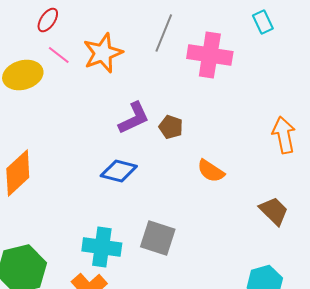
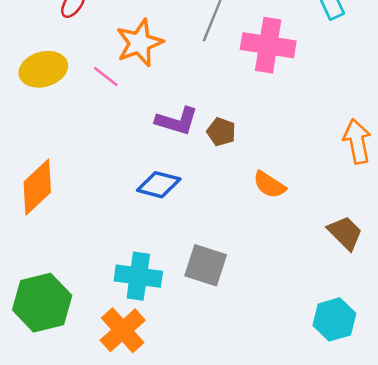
pink line: (59, 55) -> (106, 76), moved
purple L-shape: (134, 118) -> (177, 121), turned 42

